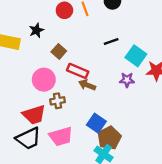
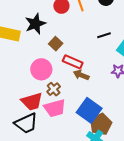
black star: (36, 30) -> (35, 24), size x1.5
brown cross: (57, 101) -> (54, 89), turned -32
blue square: (96, 123) -> (89, 110), size x1.4
pink trapezoid: (61, 136) -> (55, 108), moved

